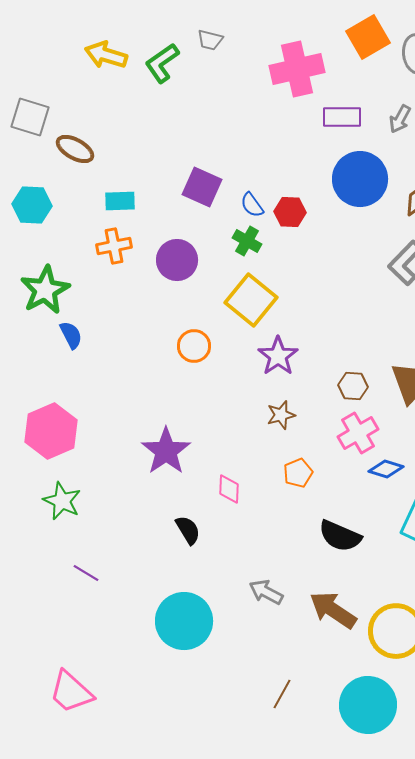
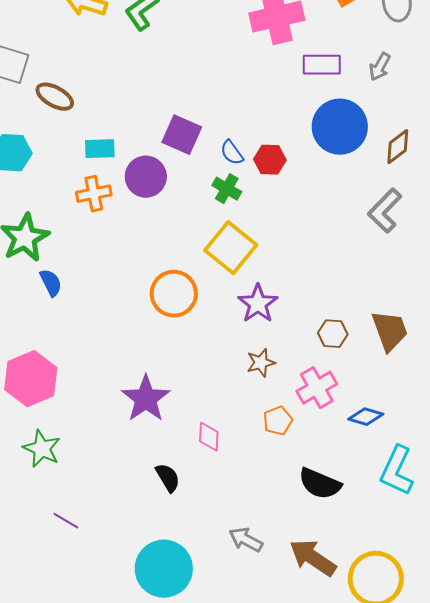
purple circle: (177, 260) -> (146, 177), moved
orange circle: (194, 346) -> (174, 294), size x1.4
pink cross: (358, 433) -> (317, 388), moved

